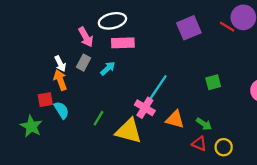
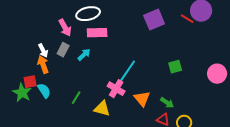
orange triangle: (175, 119) -> (142, 99), turned 36
green star: (31, 126) -> (22, 93), moved
yellow triangle: (129, 131) -> (102, 109), size x0.7

